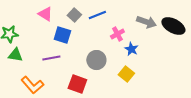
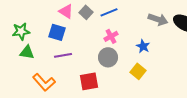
pink triangle: (45, 14) -> (66, 11), moved
pink cross: (117, 34) -> (111, 36), moved
blue square: (62, 35) -> (57, 32), moved
red square: (77, 84) -> (89, 81), turned -30

